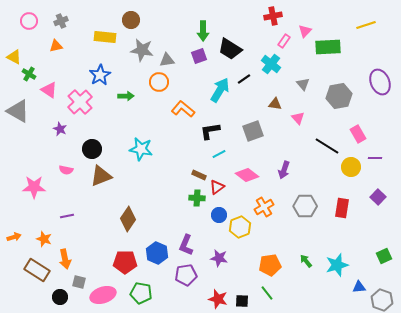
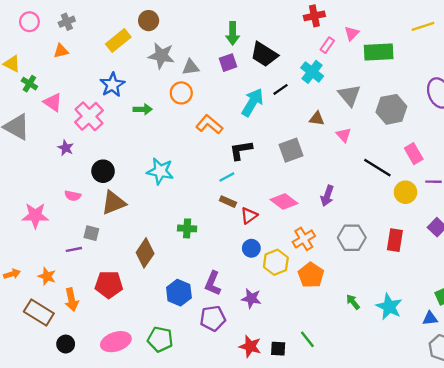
yellow rectangle: (105, 37) -> (118, 40), turned -45
gray triangle: (303, 84) -> (349, 95), size x1.5
cyan line: (219, 154) -> (227, 177), moved
green cross: (197, 198) -> (187, 228), moved
red pentagon: (125, 262) -> (109, 284), moved
orange pentagon: (270, 265) -> (311, 275), moved, turned -30
cyan star: (337, 265) -> (389, 307), turned -30
gray square: (79, 282) -> (91, 233), moved
blue triangle: (359, 287) -> (430, 318), moved

